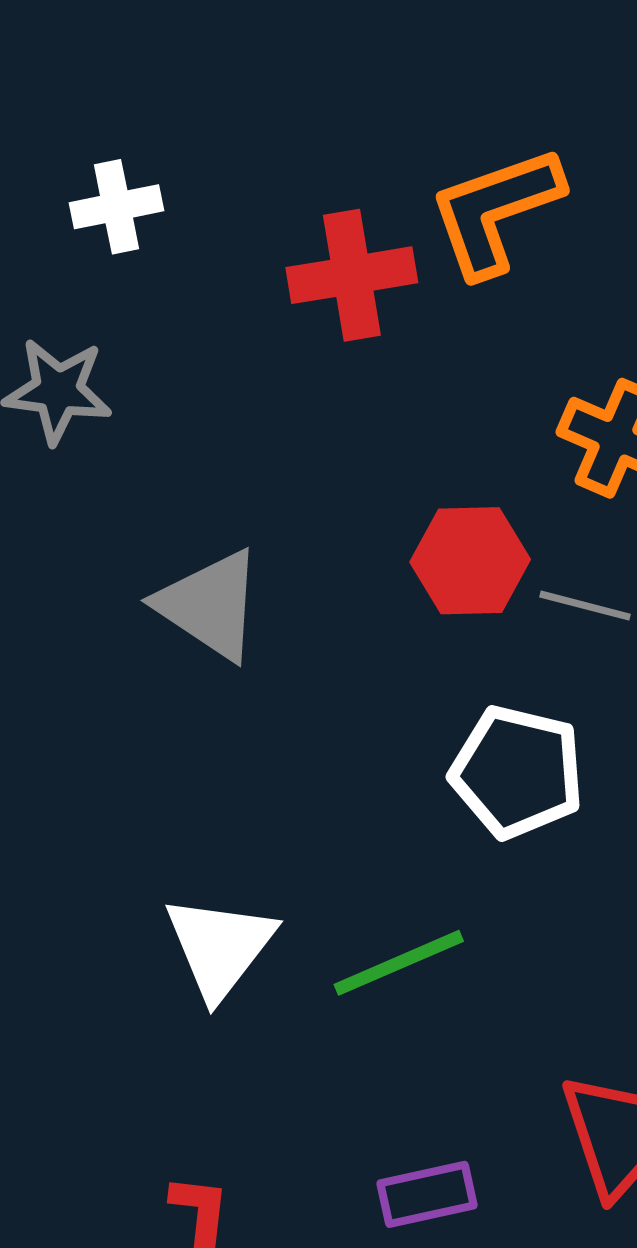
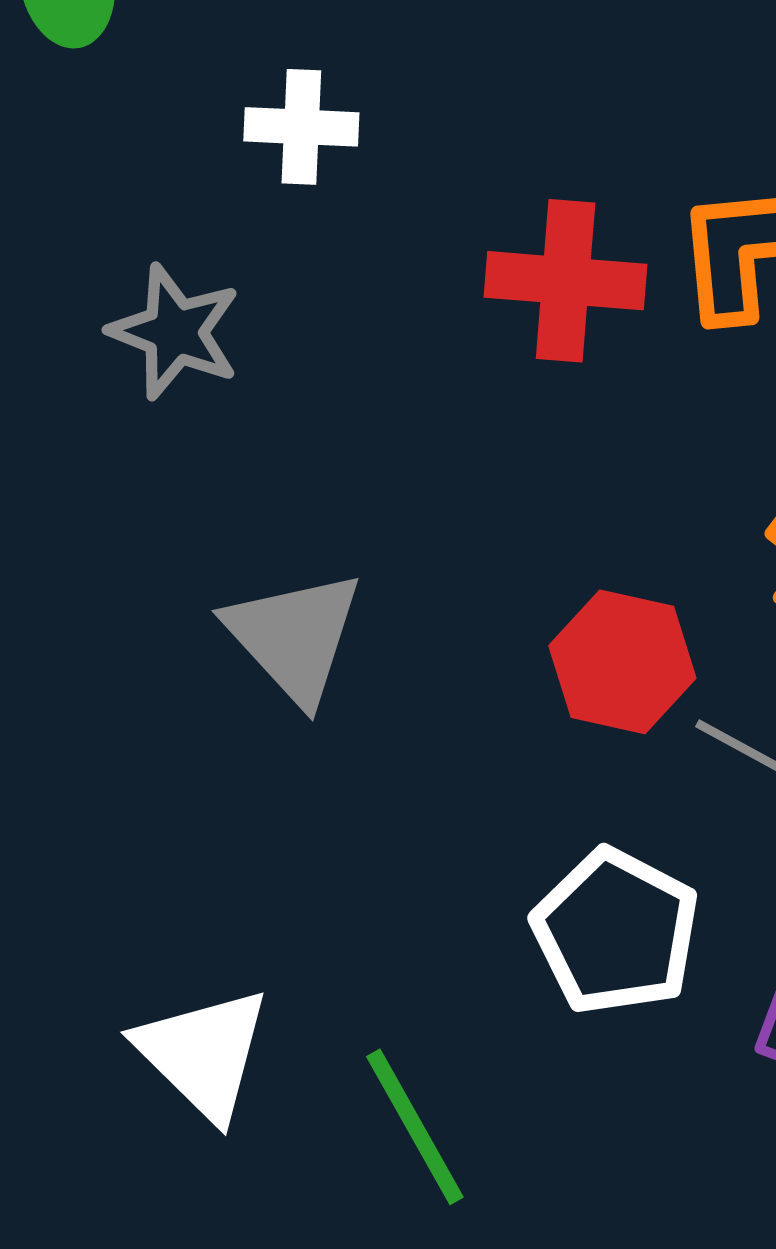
white triangle: (220, 947) -> (203, 1054), turned -37
green line: (399, 963) -> (415, 1127), turned 70

